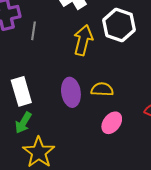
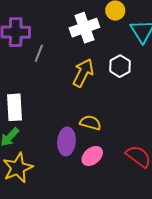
white hexagon: (119, 25) -> (120, 66), size x0.7
purple ellipse: (71, 92) -> (66, 141), moved

